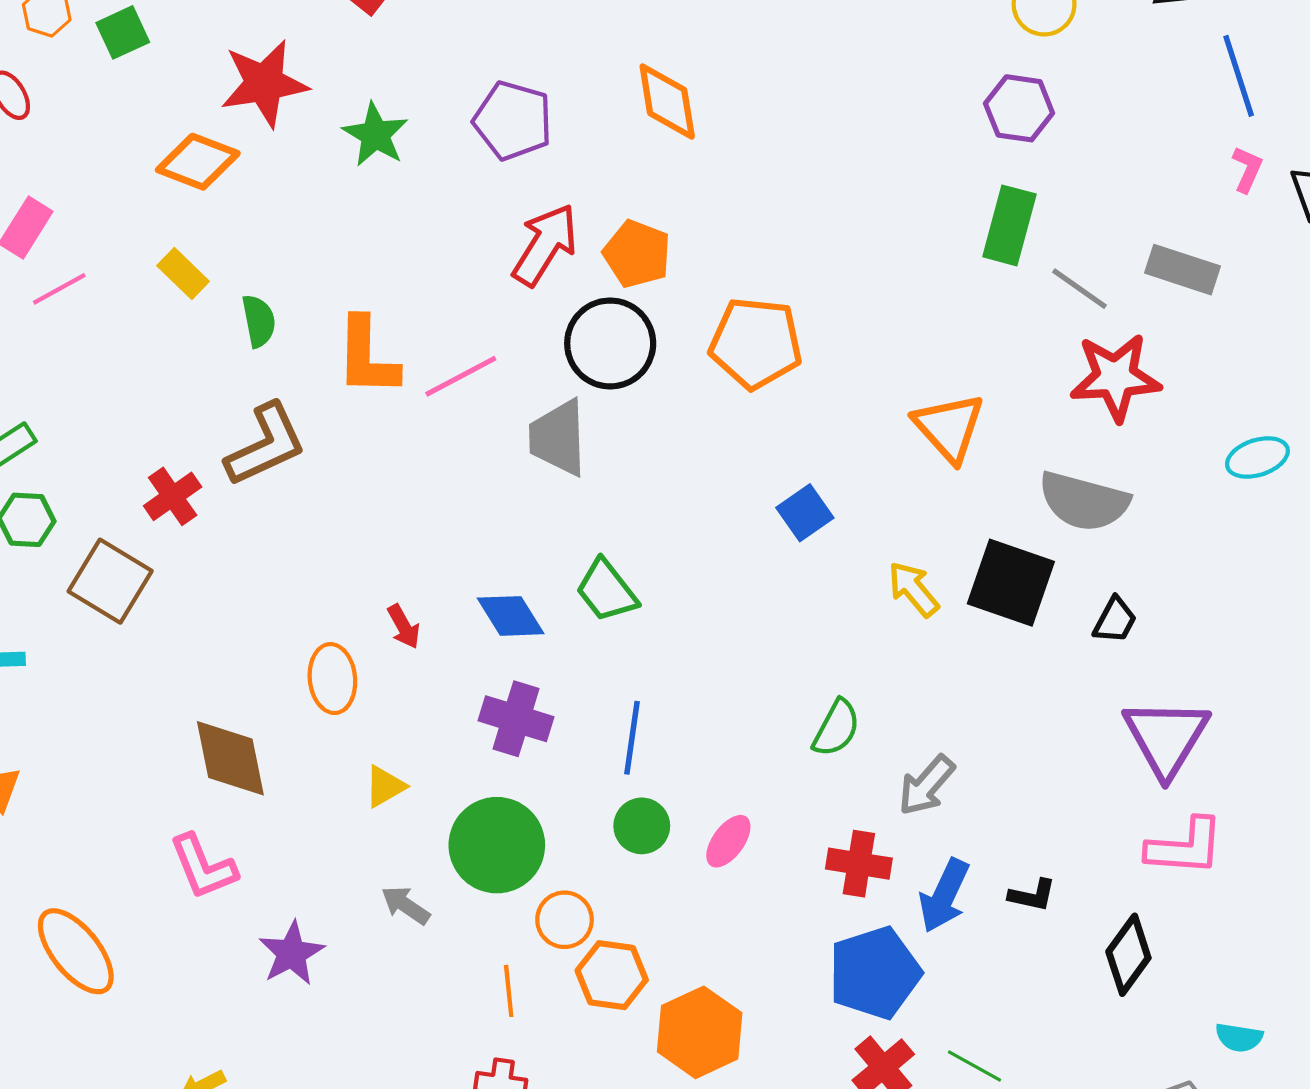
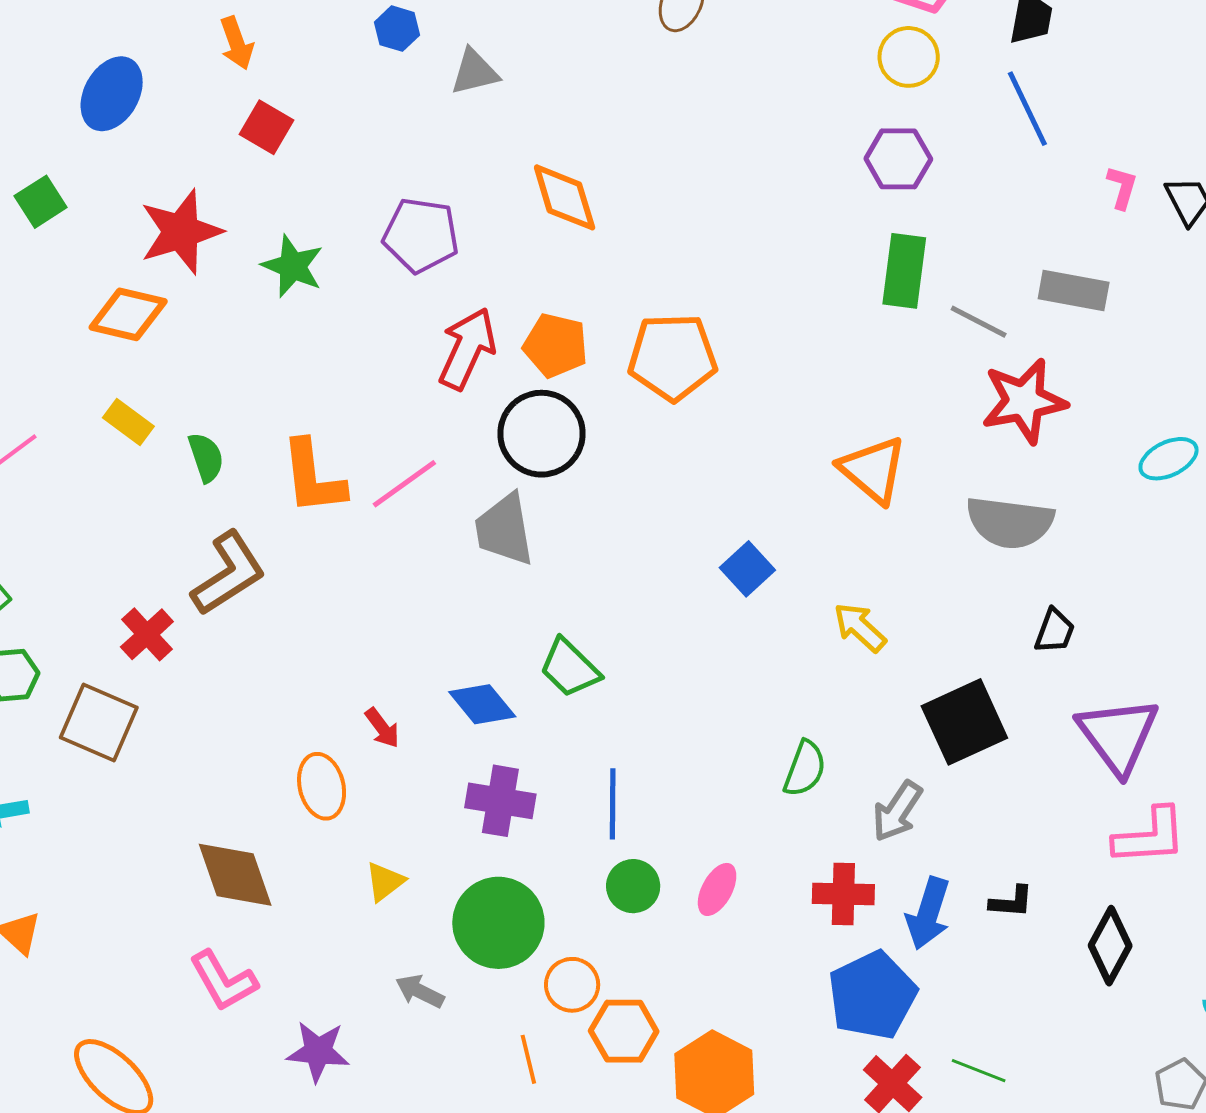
blue line: (1239, 76) -> (1027, 109), moved
orange pentagon: (756, 343) -> (673, 357), moved
black square: (1011, 583) -> (964, 722), moved, turned -36
purple star: (292, 953) -> (318, 1051), turned -30

